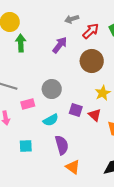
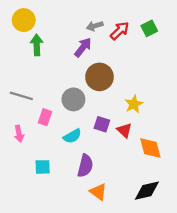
gray arrow: (72, 19) -> (95, 26), moved
brown circle: (92, 61) -> (99, 77), moved
pink rectangle: (28, 104) -> (45, 117), turned -56
purple semicircle: (62, 145) -> (85, 166), turned 30

